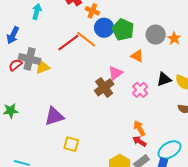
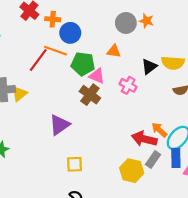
green pentagon: (123, 30) -> (83, 64), moved
pink triangle: (115, 73) -> (97, 76), turned -42
purple triangle: (54, 116) -> (60, 125), moved
orange arrow: (139, 128) -> (159, 130), moved
red arrow: (139, 141) -> (144, 139), size x1.6

